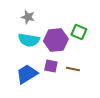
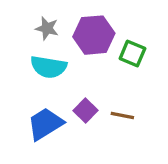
purple hexagon: (56, 40) -> (94, 35), moved
purple square: (51, 66) -> (86, 111), turned 32

